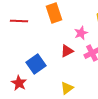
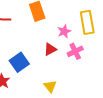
yellow triangle: (67, 88) -> (50, 86), turned -32

